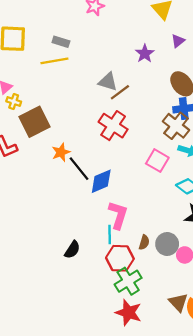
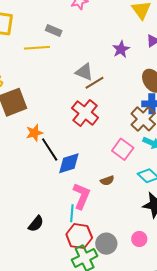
gray rectangle: (61, 42) -> (54, 30), moved
brown semicircle: (144, 242) -> (107, 181), moved, turned 48
gray circle: (167, 244) -> (106, 244), moved

